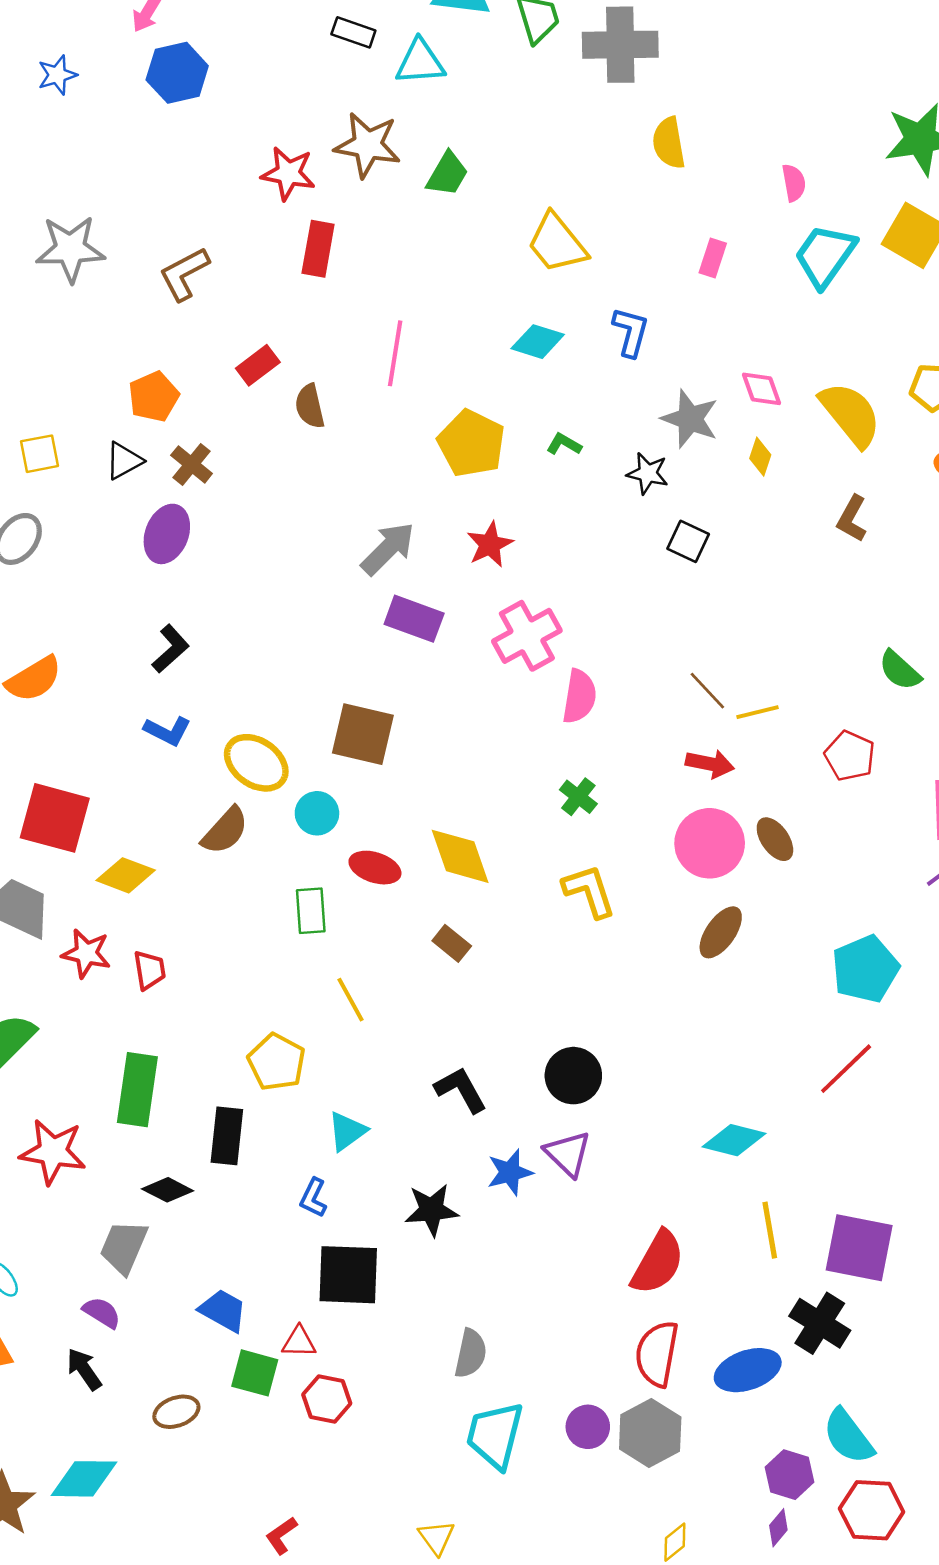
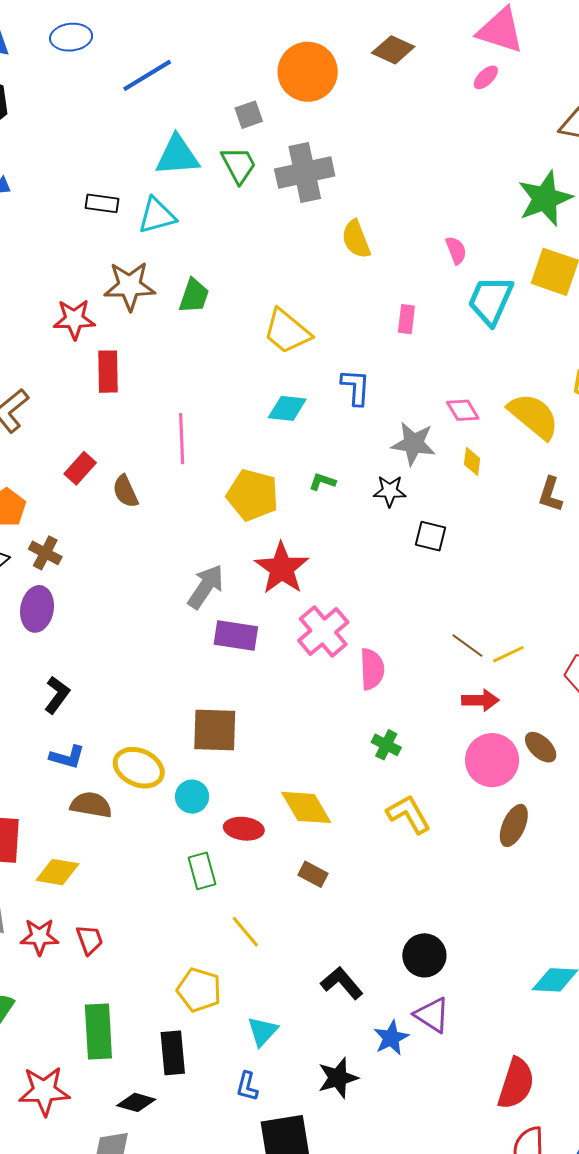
red star: (490, 544) -> (282, 568), size x1.5
brown semicircle: (225, 831) -> (91, 805), moved, turned -111

